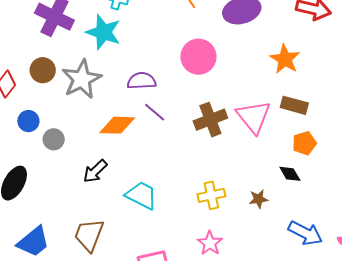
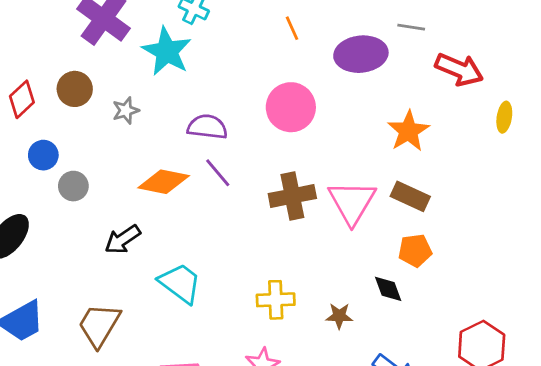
gray star: (82, 79) -> (126, 110), size x0.5

